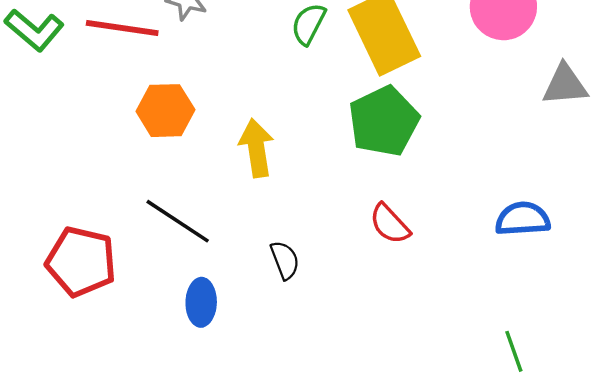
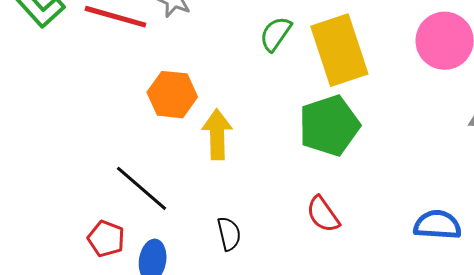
orange hexagon: (165, 111) -> (172, 95), moved
red pentagon: (81, 262) -> (106, 239), moved, size x0.6

